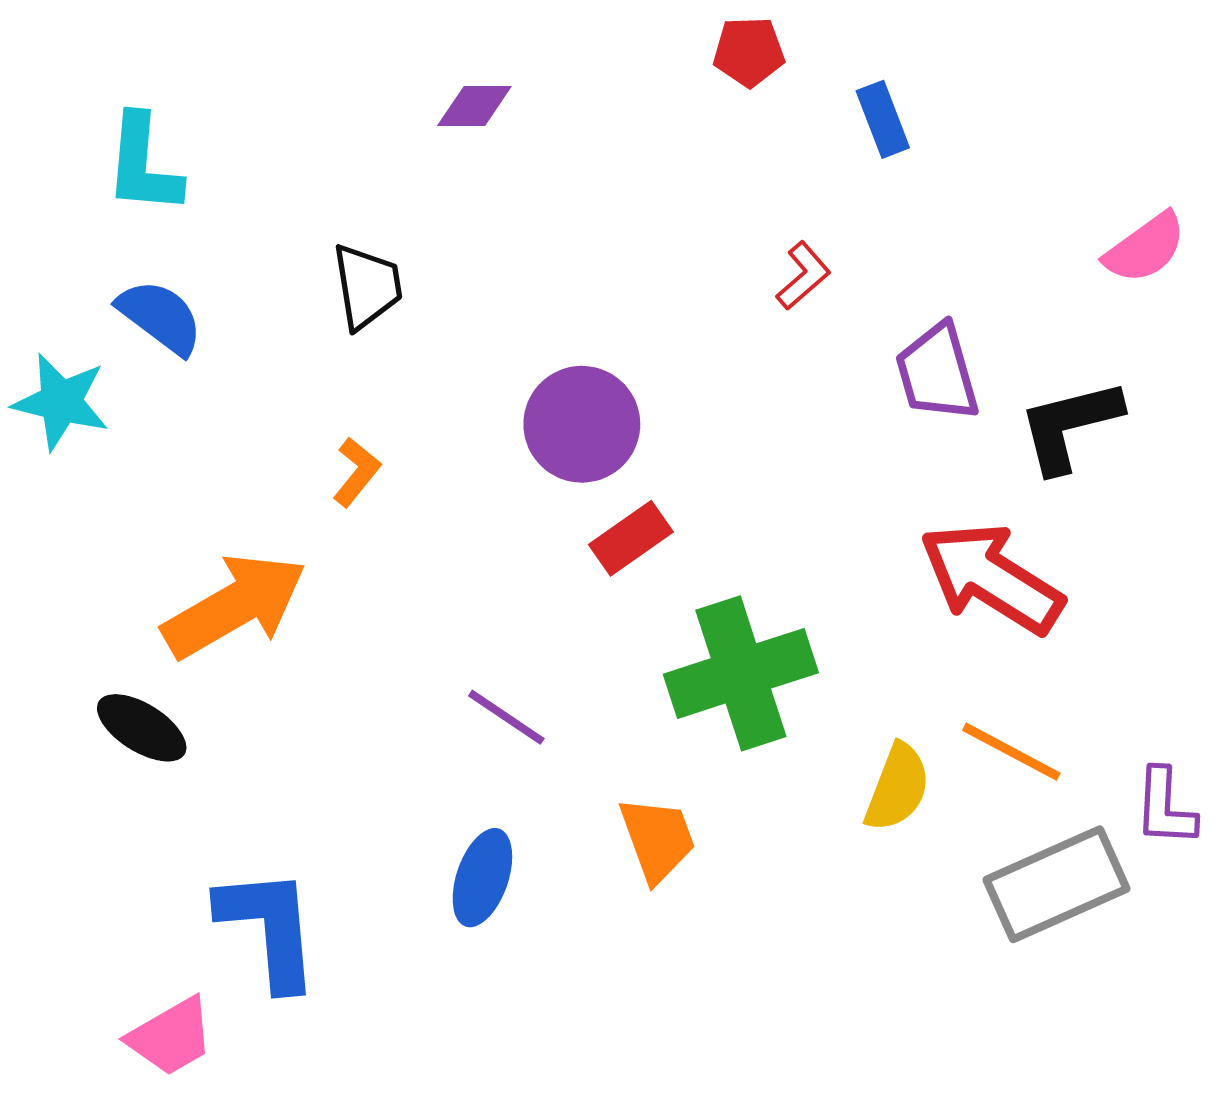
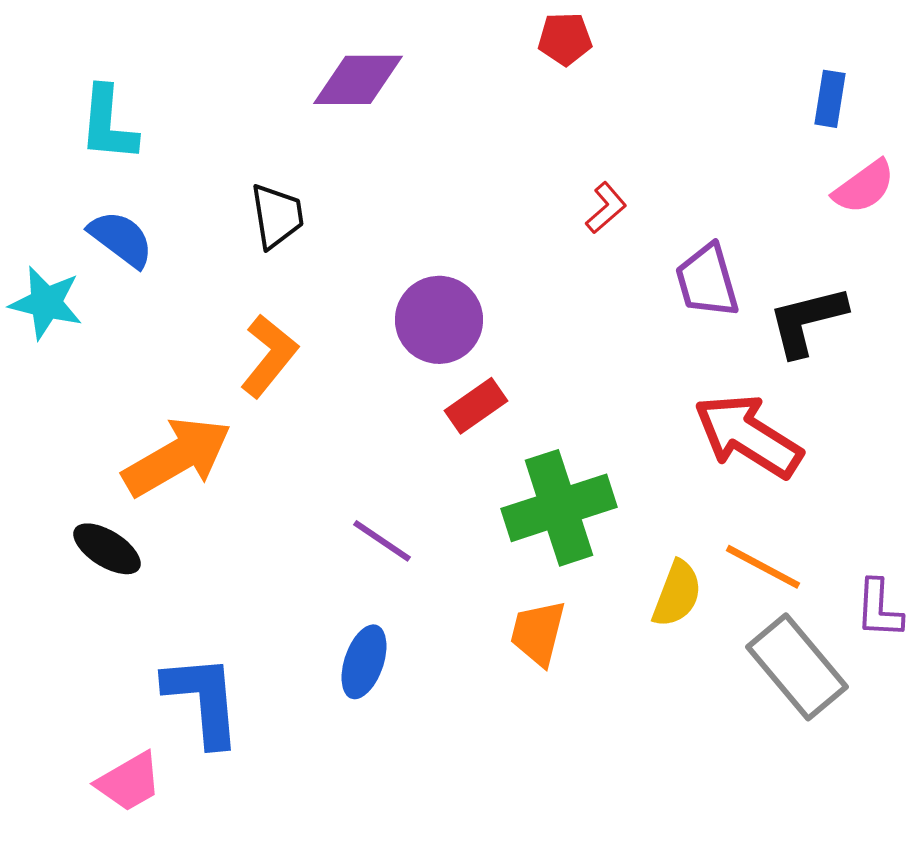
purple diamond: (474, 106) -> (358, 80), size x1.6
blue rectangle: (883, 119) -> (830, 99), moved, turned 30
orange L-shape: (356, 472) -> (269, 356), size x1.6
orange trapezoid: (657, 839) -> (538, 633), moved, turned -146
gray rectangle: (1056, 884) -> (797, 667), turned 74

